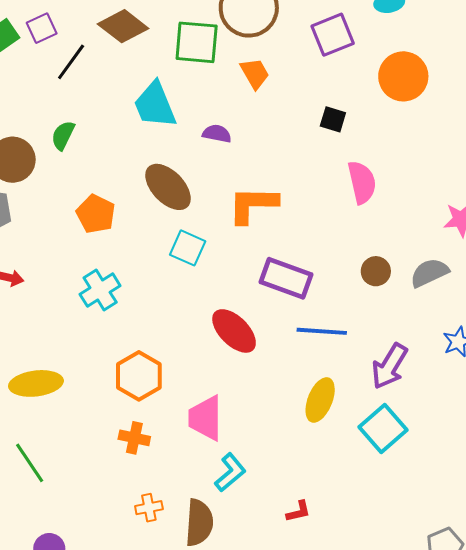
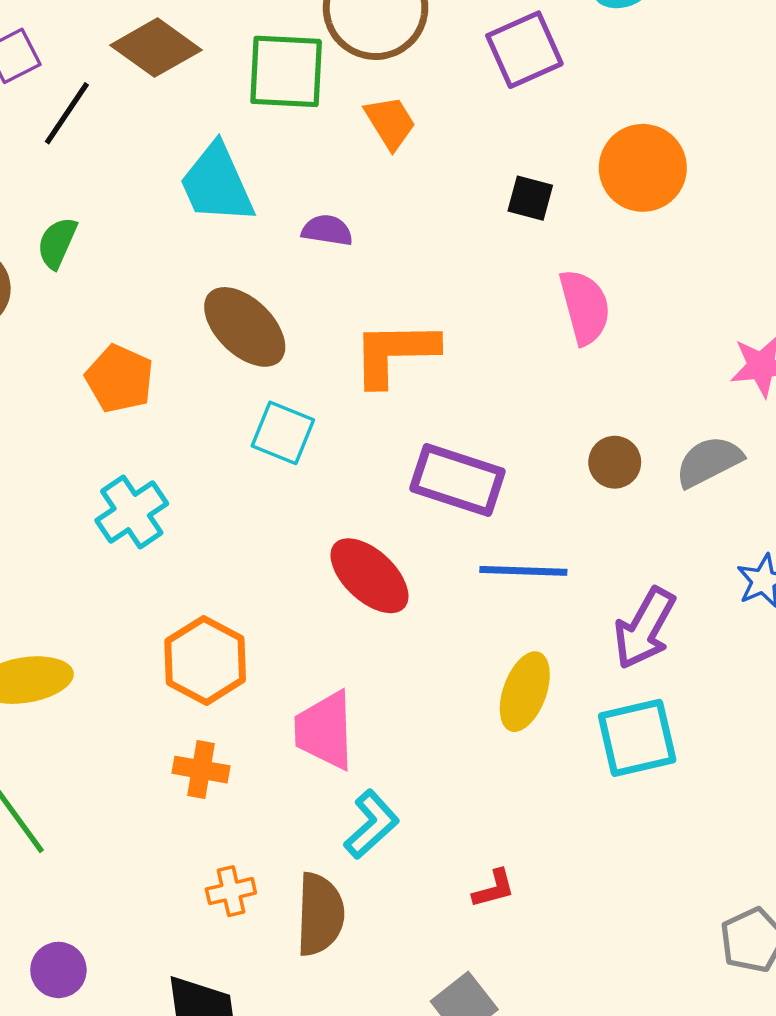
orange circle: (403, 76) -> (643, 168), moved
cyan square: (383, 429) -> (637, 738), turned 30

